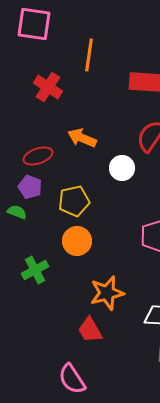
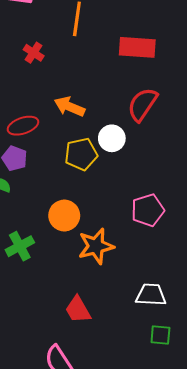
red cross: (48, 87) -> (34, 53), size x0.7
yellow pentagon: (74, 201) -> (81, 154), moved
orange star: (107, 293) -> (96, 246), moved

